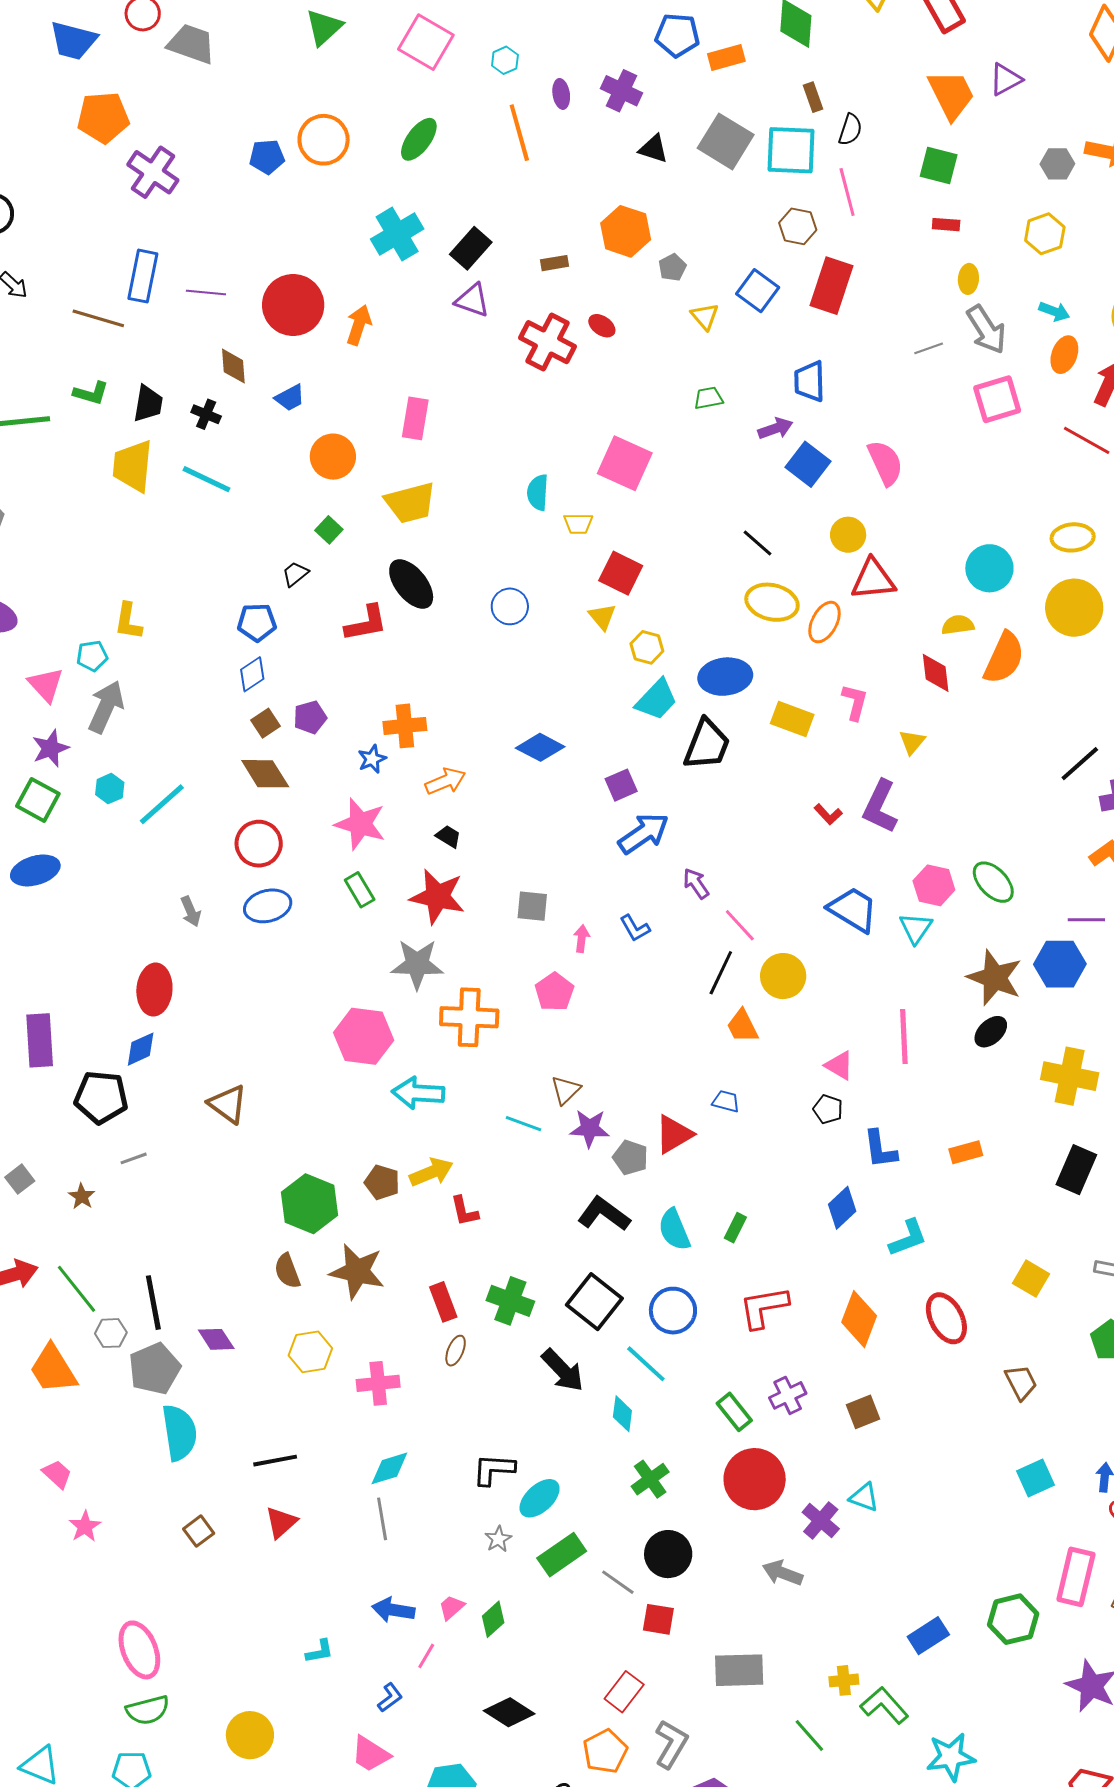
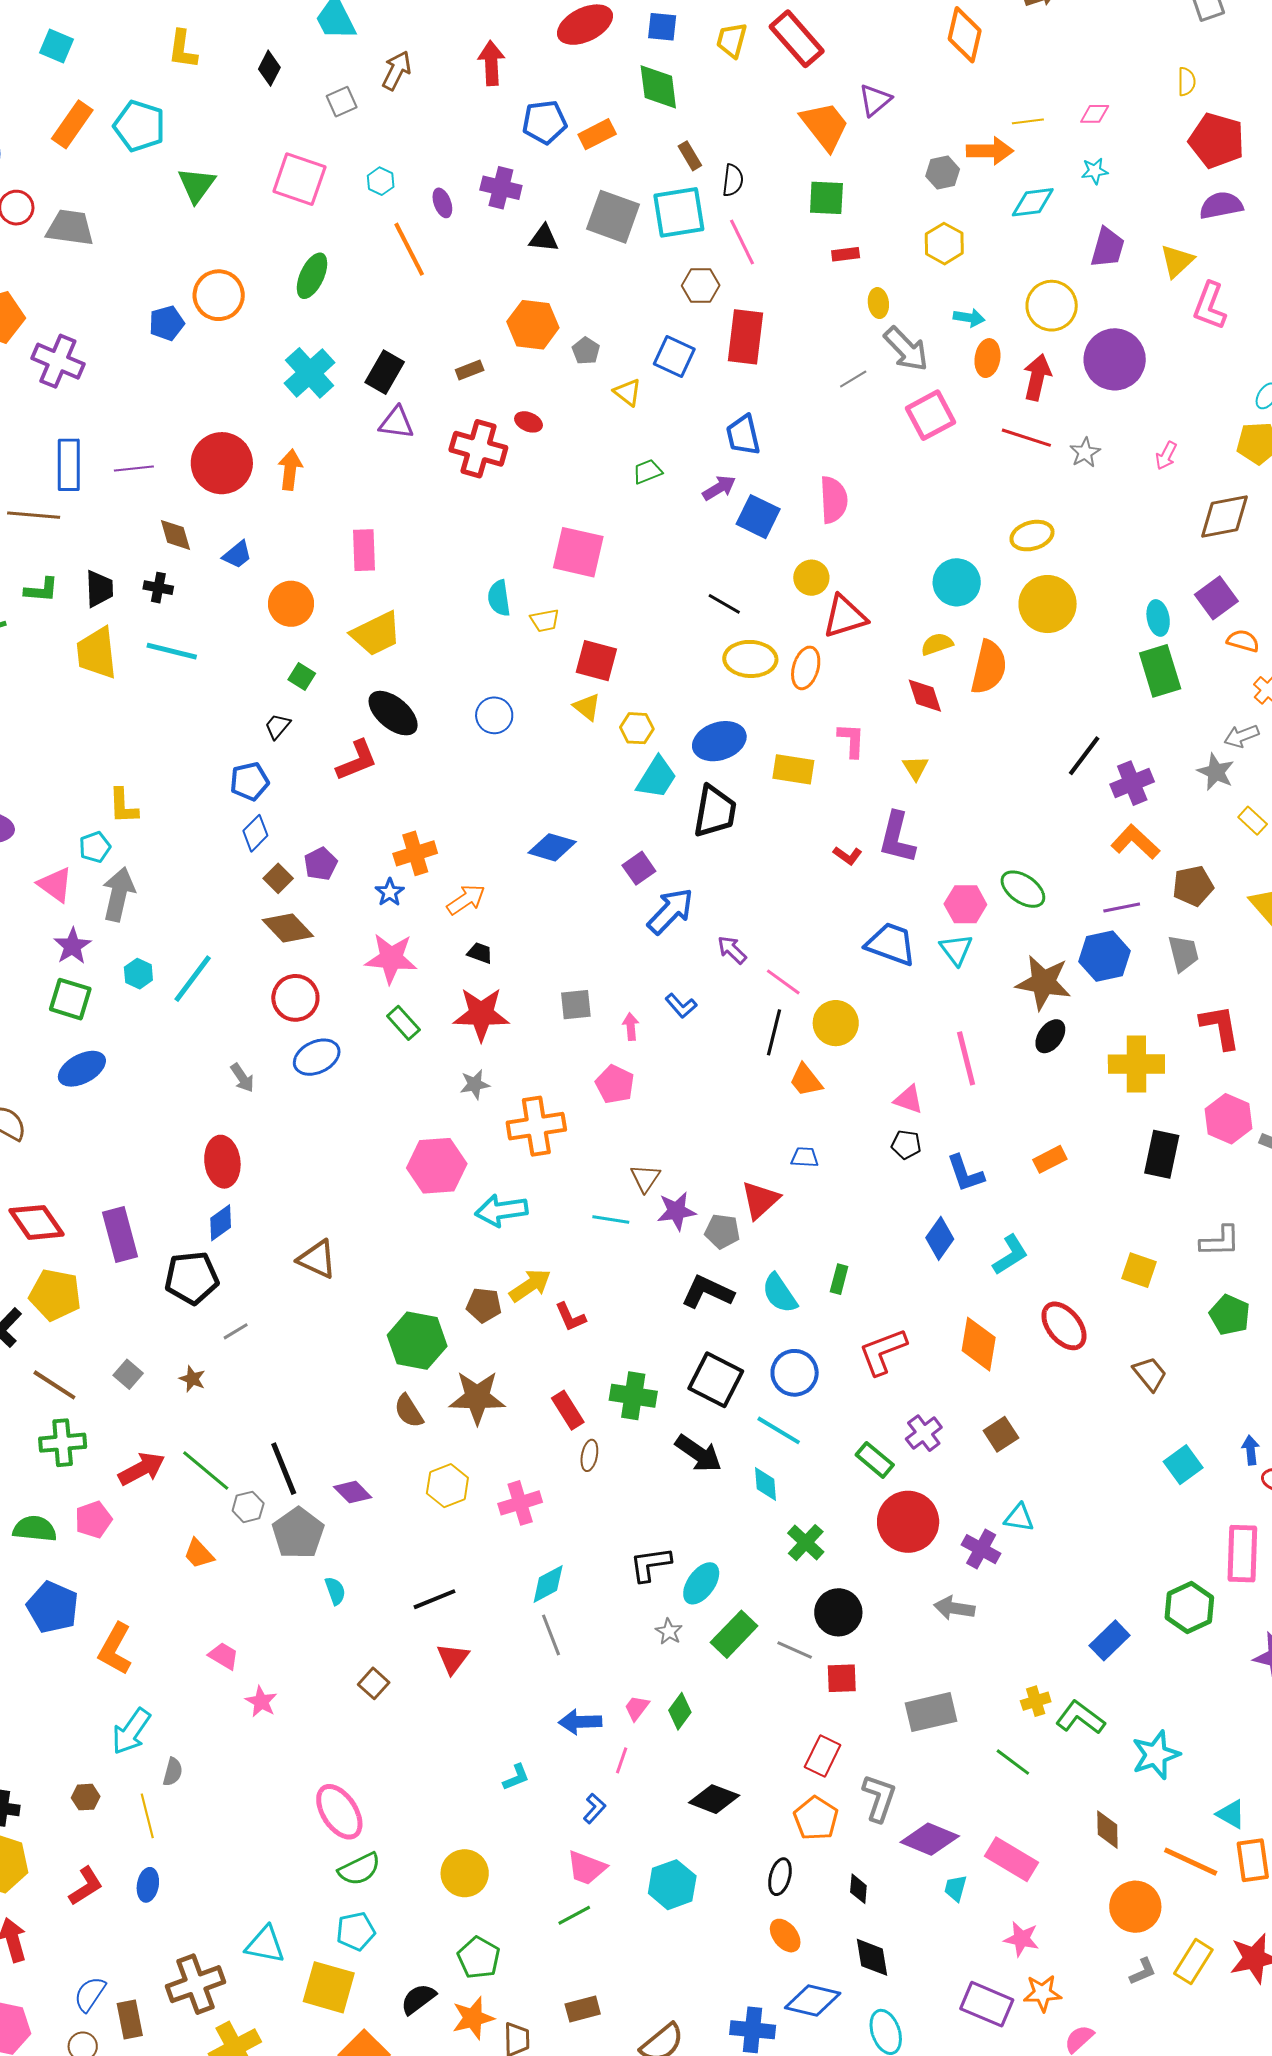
pink semicircle: (885, 463) -> (834, 500), turned 33
gray star: (417, 964) -> (475, 1084), size x0.6
orange trapezoid: (53, 1369) -> (199, 1554), size x0.6
cyan semicircle: (179, 1433) -> (335, 1591), size x0.5

